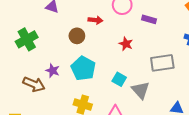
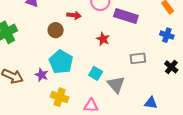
purple rectangle: (149, 19) -> (126, 16), size x1.6
gray rectangle: (162, 63) -> (138, 58), size x0.7
purple star: (53, 71) -> (42, 75), moved

